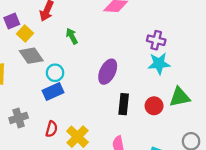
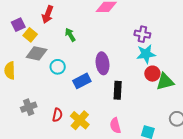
gray diamond: (31, 56) -> (37, 53), turned -40
purple ellipse: (108, 72) -> (102, 63), turned -30
blue rectangle: (53, 92) -> (82, 81), moved
red circle: (154, 106) -> (152, 74), moved

